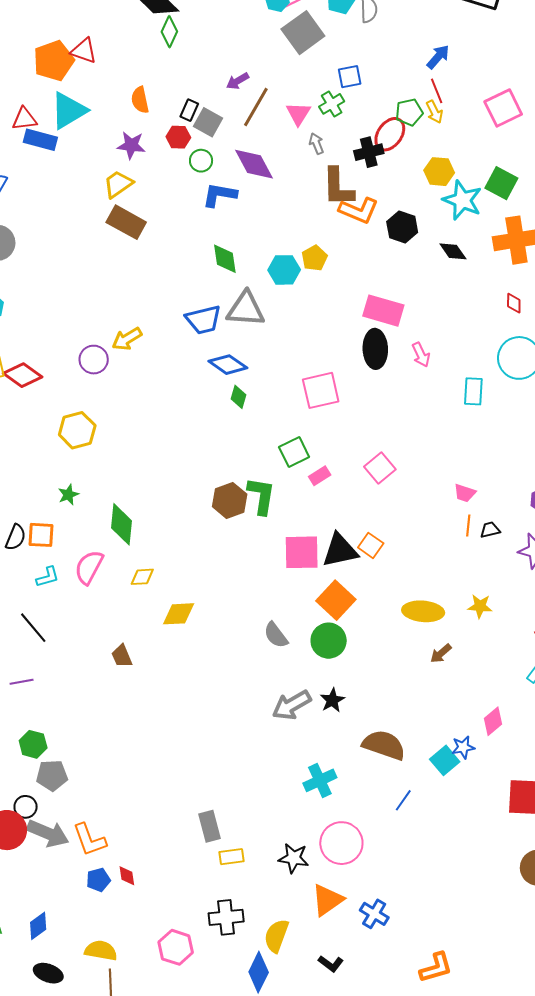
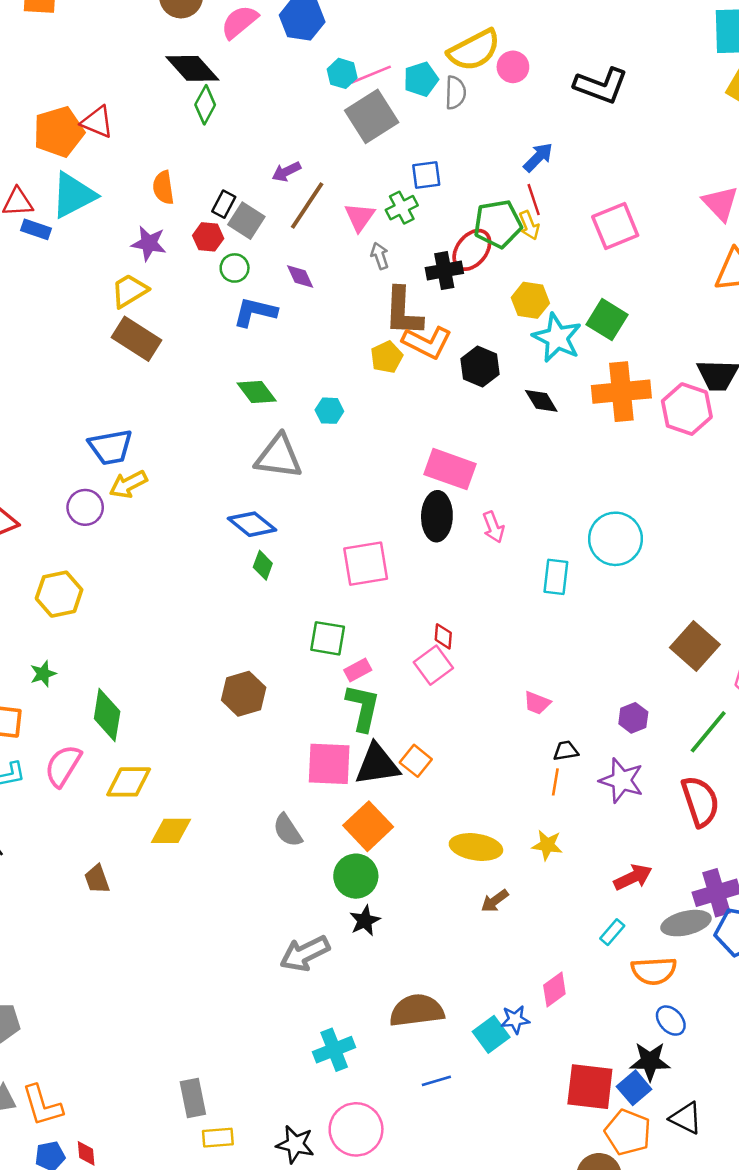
green pentagon: (409, 112) -> (498, 224), size x1.4
blue rectangle: (40, 140) -> (36, 229), size x0.7
purple diamond: (254, 164) -> (300, 277), size x0.6
yellow pentagon: (314, 258) -> (387, 357), moved
green diamond: (225, 259) -> (257, 392), turned -32
cyan hexagon: (284, 270) -> (329, 411), size x0.7
red diamond: (514, 303) -> (443, 636), moved
blue trapezoid: (203, 320) -> (111, 447), moved
green square: (294, 452) -> (328, 638), turned 32
green L-shape: (261, 496) -> (363, 708), moved
orange line: (468, 526) -> (555, 782), moved
yellow diamond: (142, 577) -> (129, 782), size x1.5
gray semicircle: (276, 635) -> (288, 830), moved
black star: (332, 700) -> (365, 921), moved
brown semicircle: (384, 745) -> (417, 1010), turned -30
blue line: (403, 800) -> (436, 1081), turned 35

